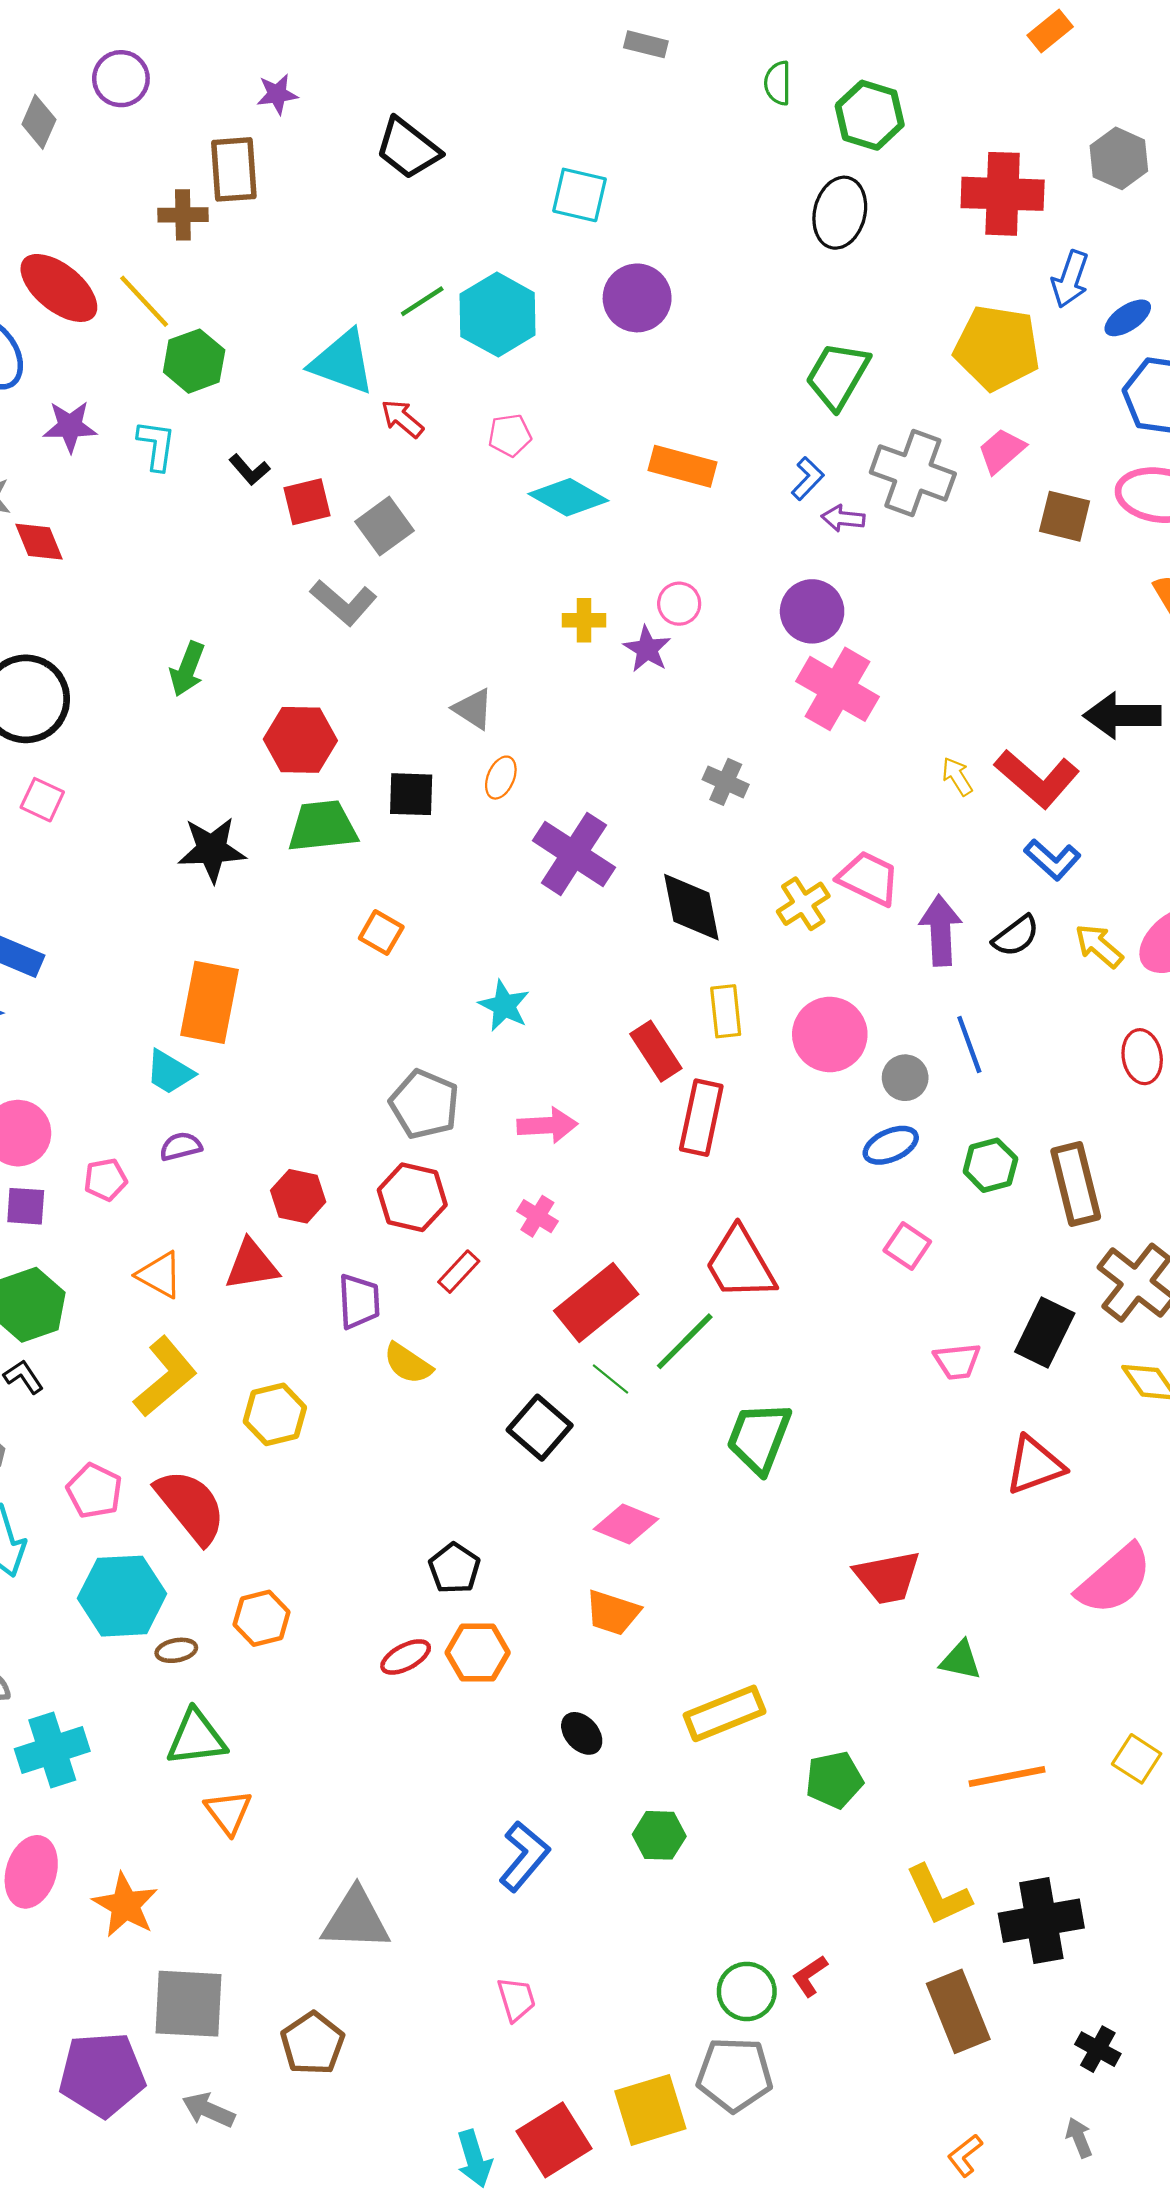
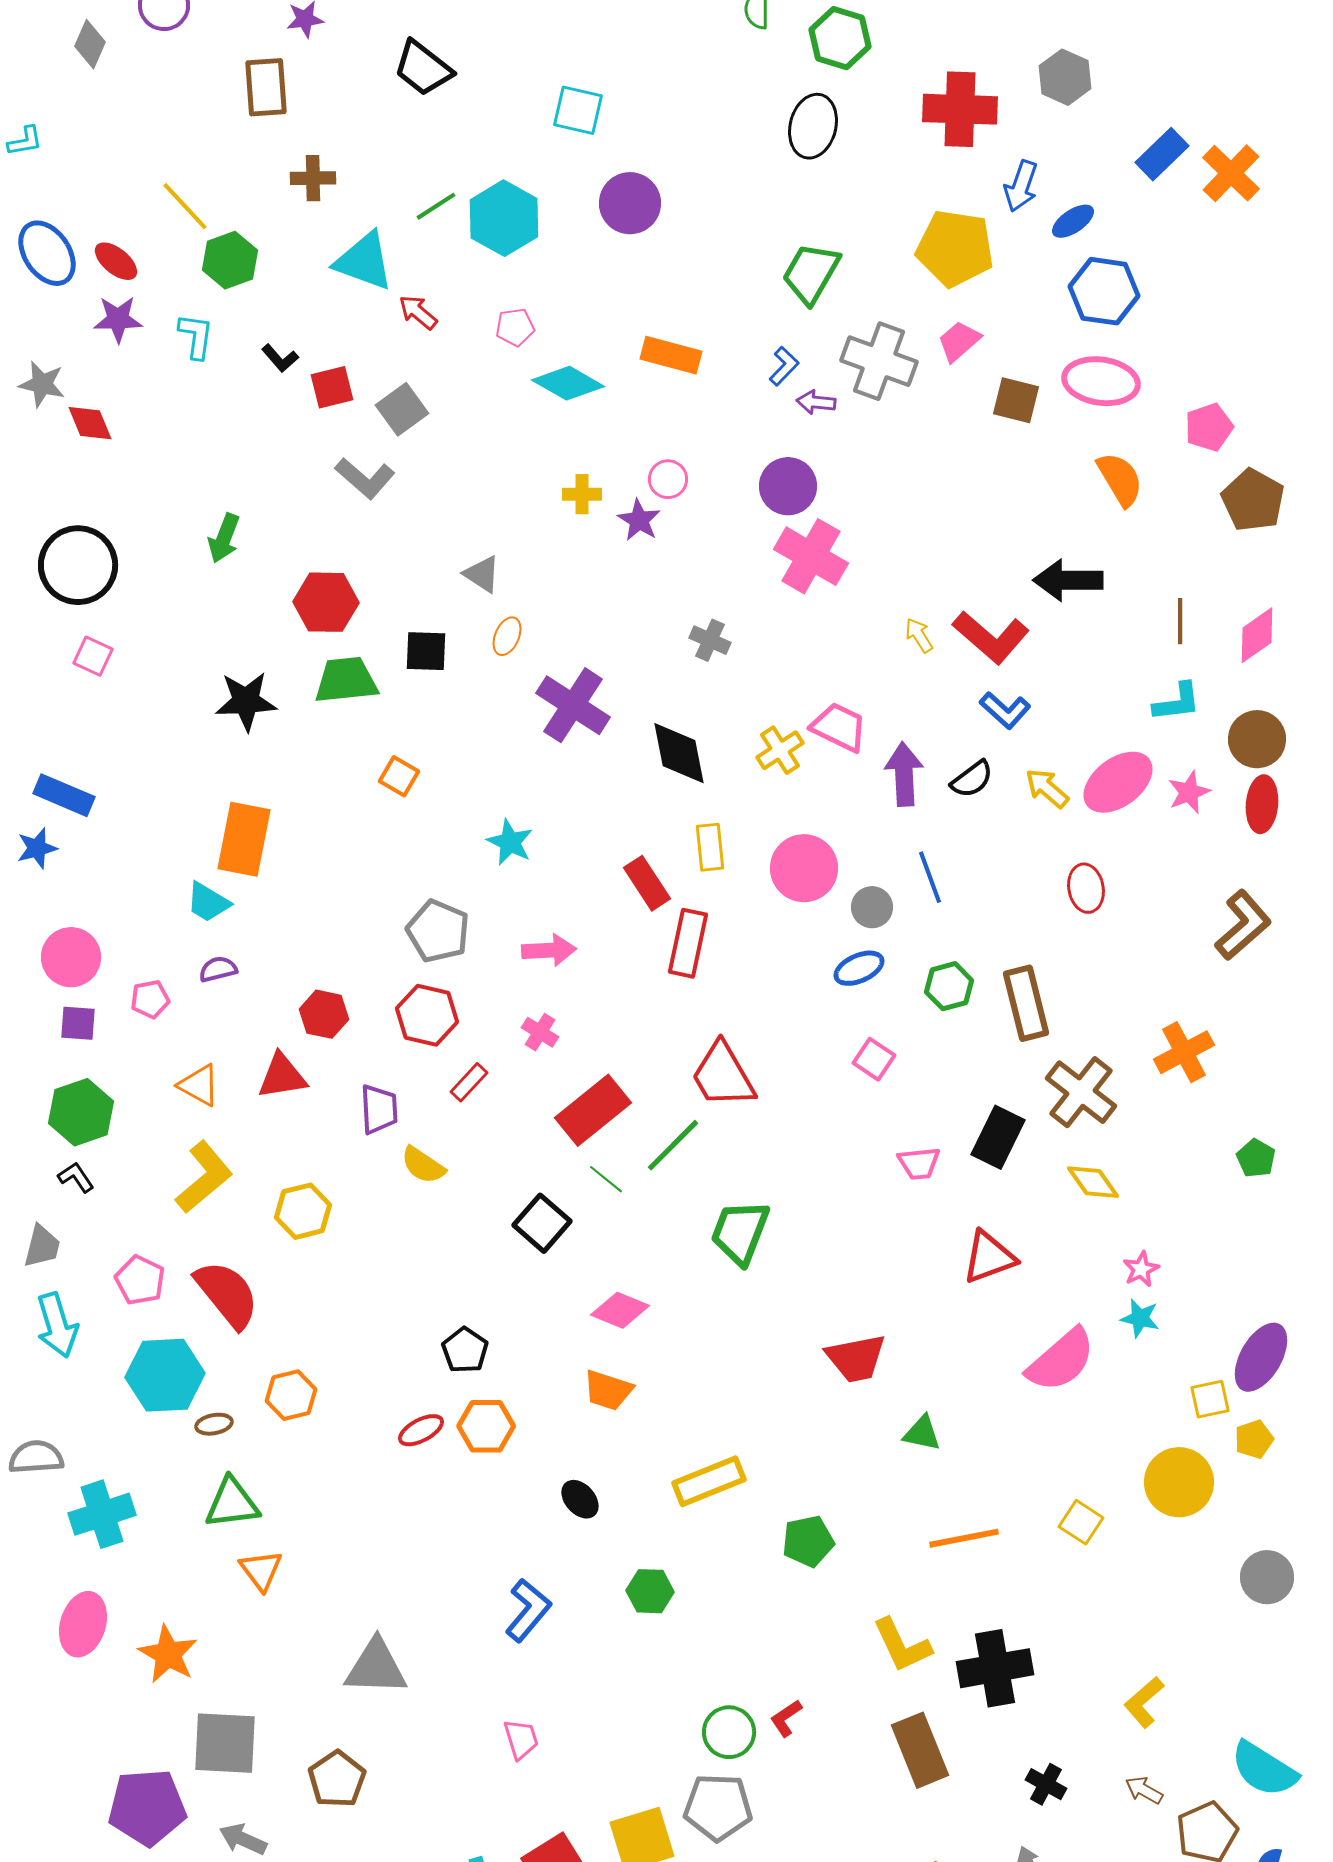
brown cross: (183, 215) -> (313, 178), moved
red ellipse: (59, 288) -> (116, 261), moved, size x0.6

